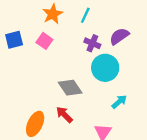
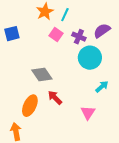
cyan line: (85, 15) -> (65, 15), moved
pink square: (44, 41) -> (56, 35), moved
gray diamond: (70, 88) -> (42, 75), moved

